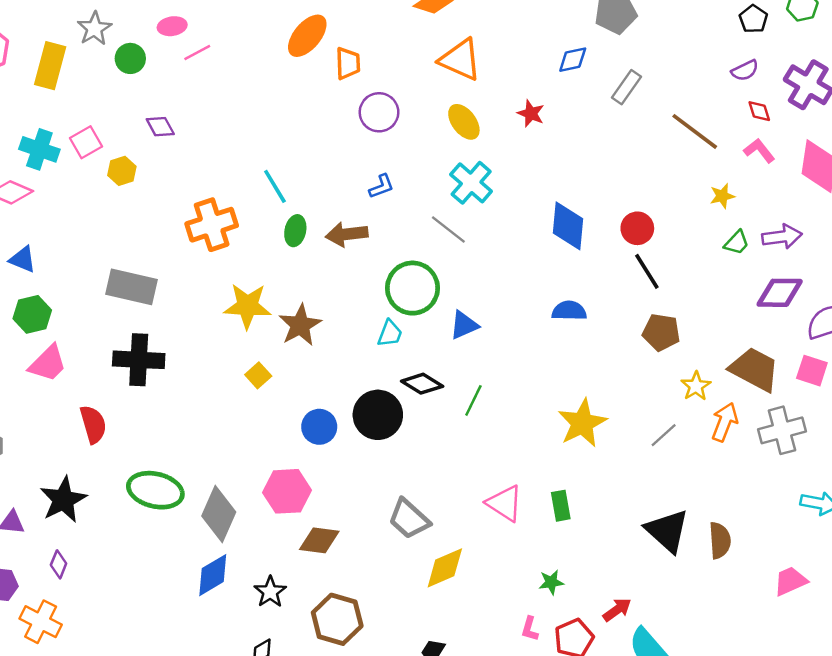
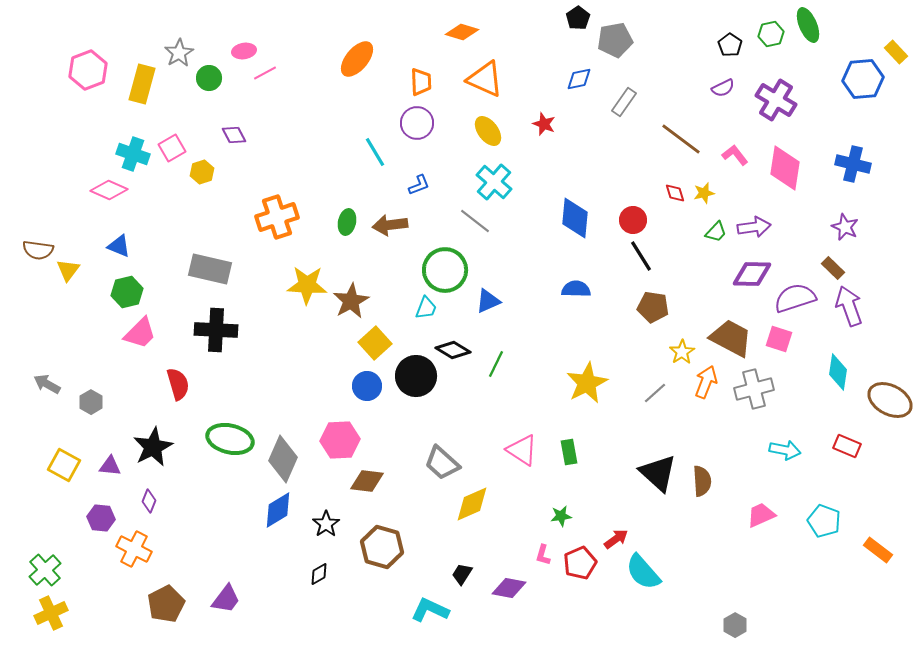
orange trapezoid: (348, 63) -> (421, 82), moved
red diamond: (759, 111) -> (675, 193), moved
cyan line: (275, 186) -> (375, 152), moved
yellow square: (258, 375) -> (375, 343), moved, size x1.5

